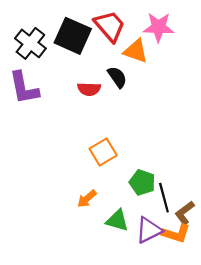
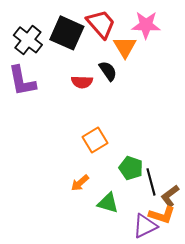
orange triangle: (136, 51) -> (125, 47), turned 40
purple triangle: (149, 230) -> (145, 226), moved

